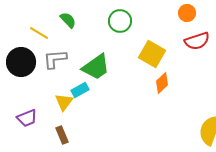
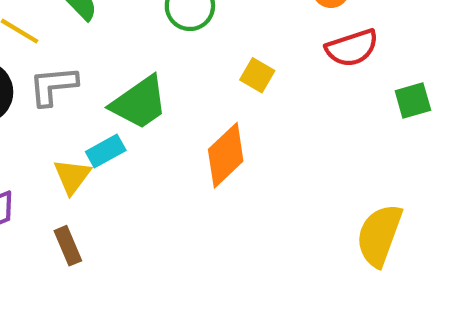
yellow square: (152, 54) -> (257, 75), size x0.6
orange diamond: (162, 83) -> (226, 155), moved, size x1.4

